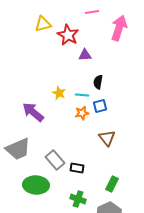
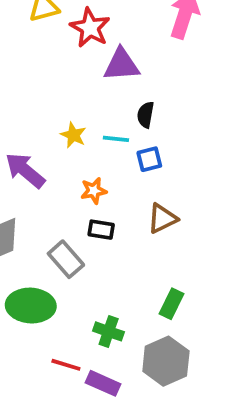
purple triangle: (85, 55) -> (122, 65), size x1.5
orange star: (82, 113) -> (94, 191), moved
brown triangle: (107, 138) -> (162, 218), turned 42
black rectangle: (77, 168) -> (101, 230), moved

